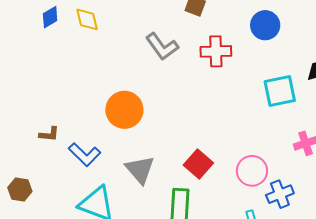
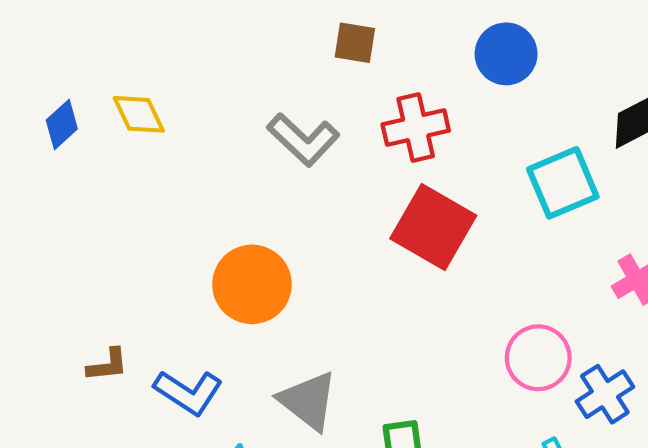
red square: (198, 164) -> (433, 227), moved, size x1.4

